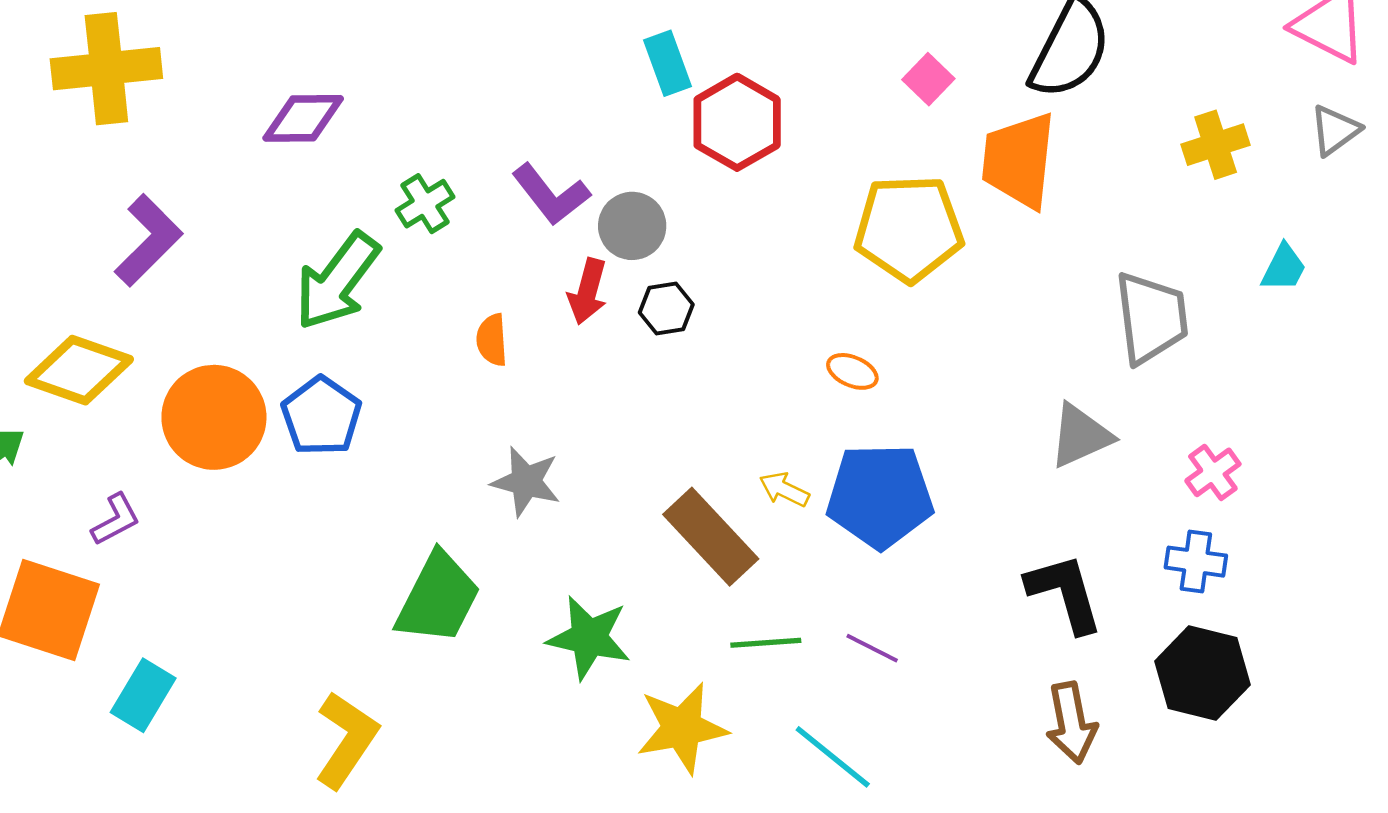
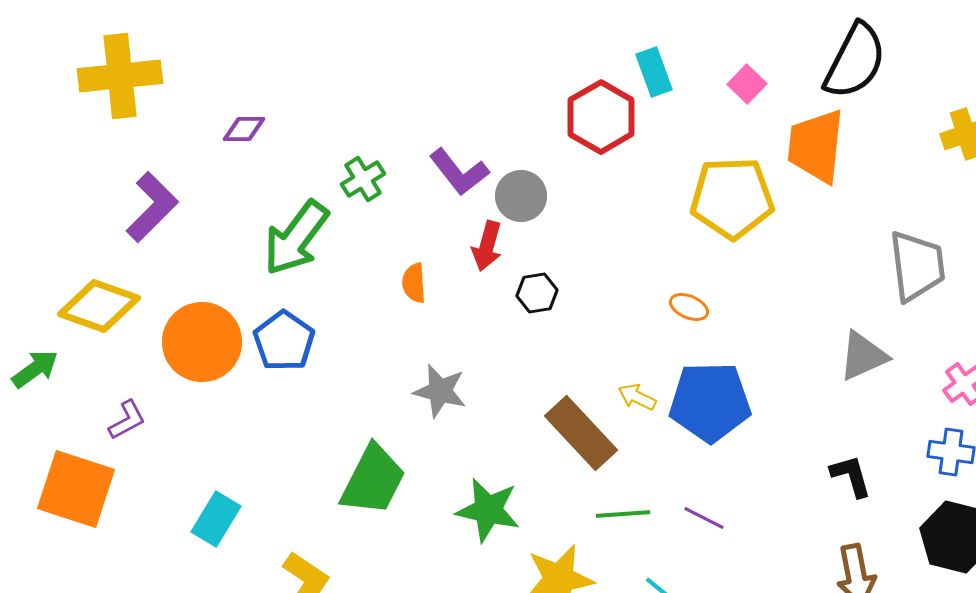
cyan rectangle: (668, 63) -> (654, 72), moved
purple diamond: (303, 118) -> (244, 129), moved, size x0.7
black hexagon: (666, 309) -> (537, 293), moved
black L-shape: (1065, 593) -> (851, 476), size x0.7
cyan rectangle: (143, 695) -> (216, 519), moved

